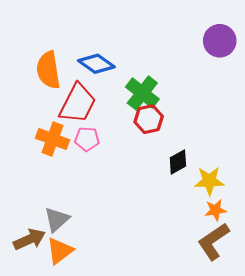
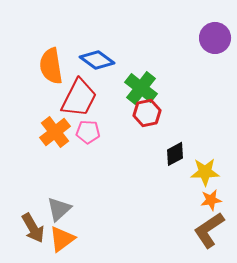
orange cross: (52, 139) -> (55, 132), turned 32
brown arrow: (29, 239) -> (33, 228), turned 84

